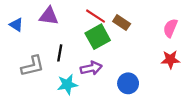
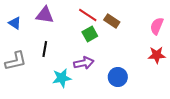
green square: (98, 37) -> (90, 34), size x0.7
black line: (60, 53) -> (45, 49), moved
gray L-shape: (33, 66) -> (16, 61), moved

